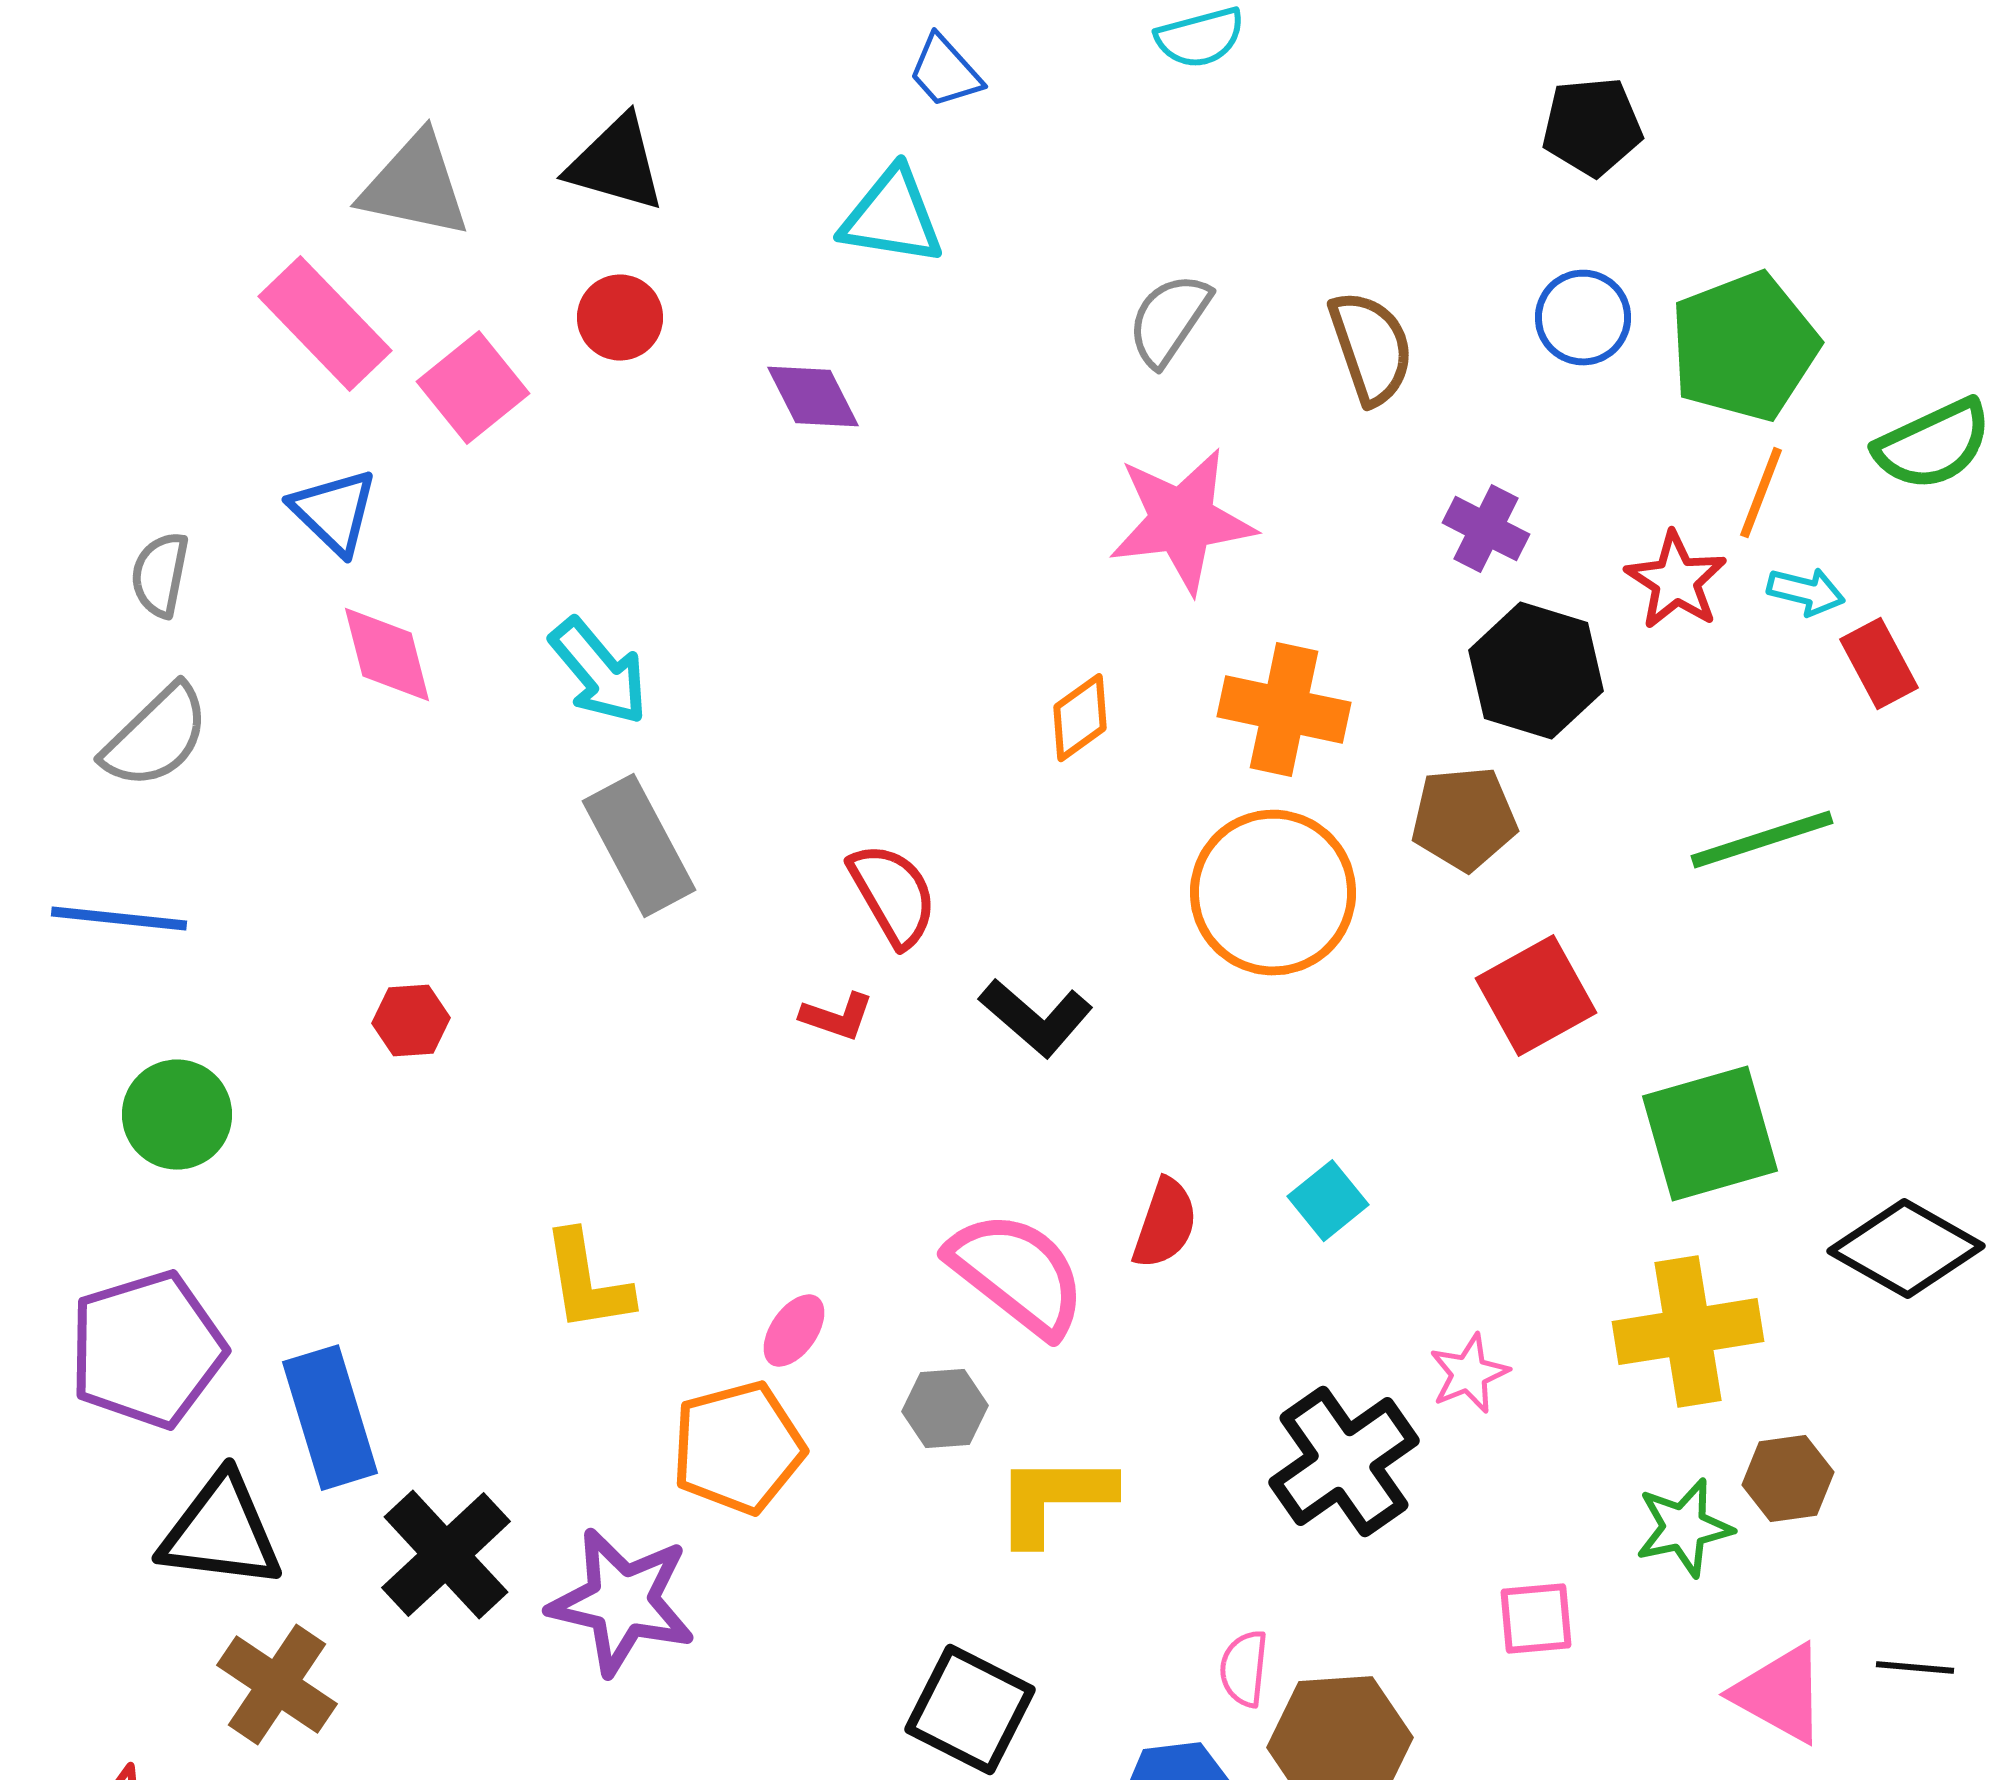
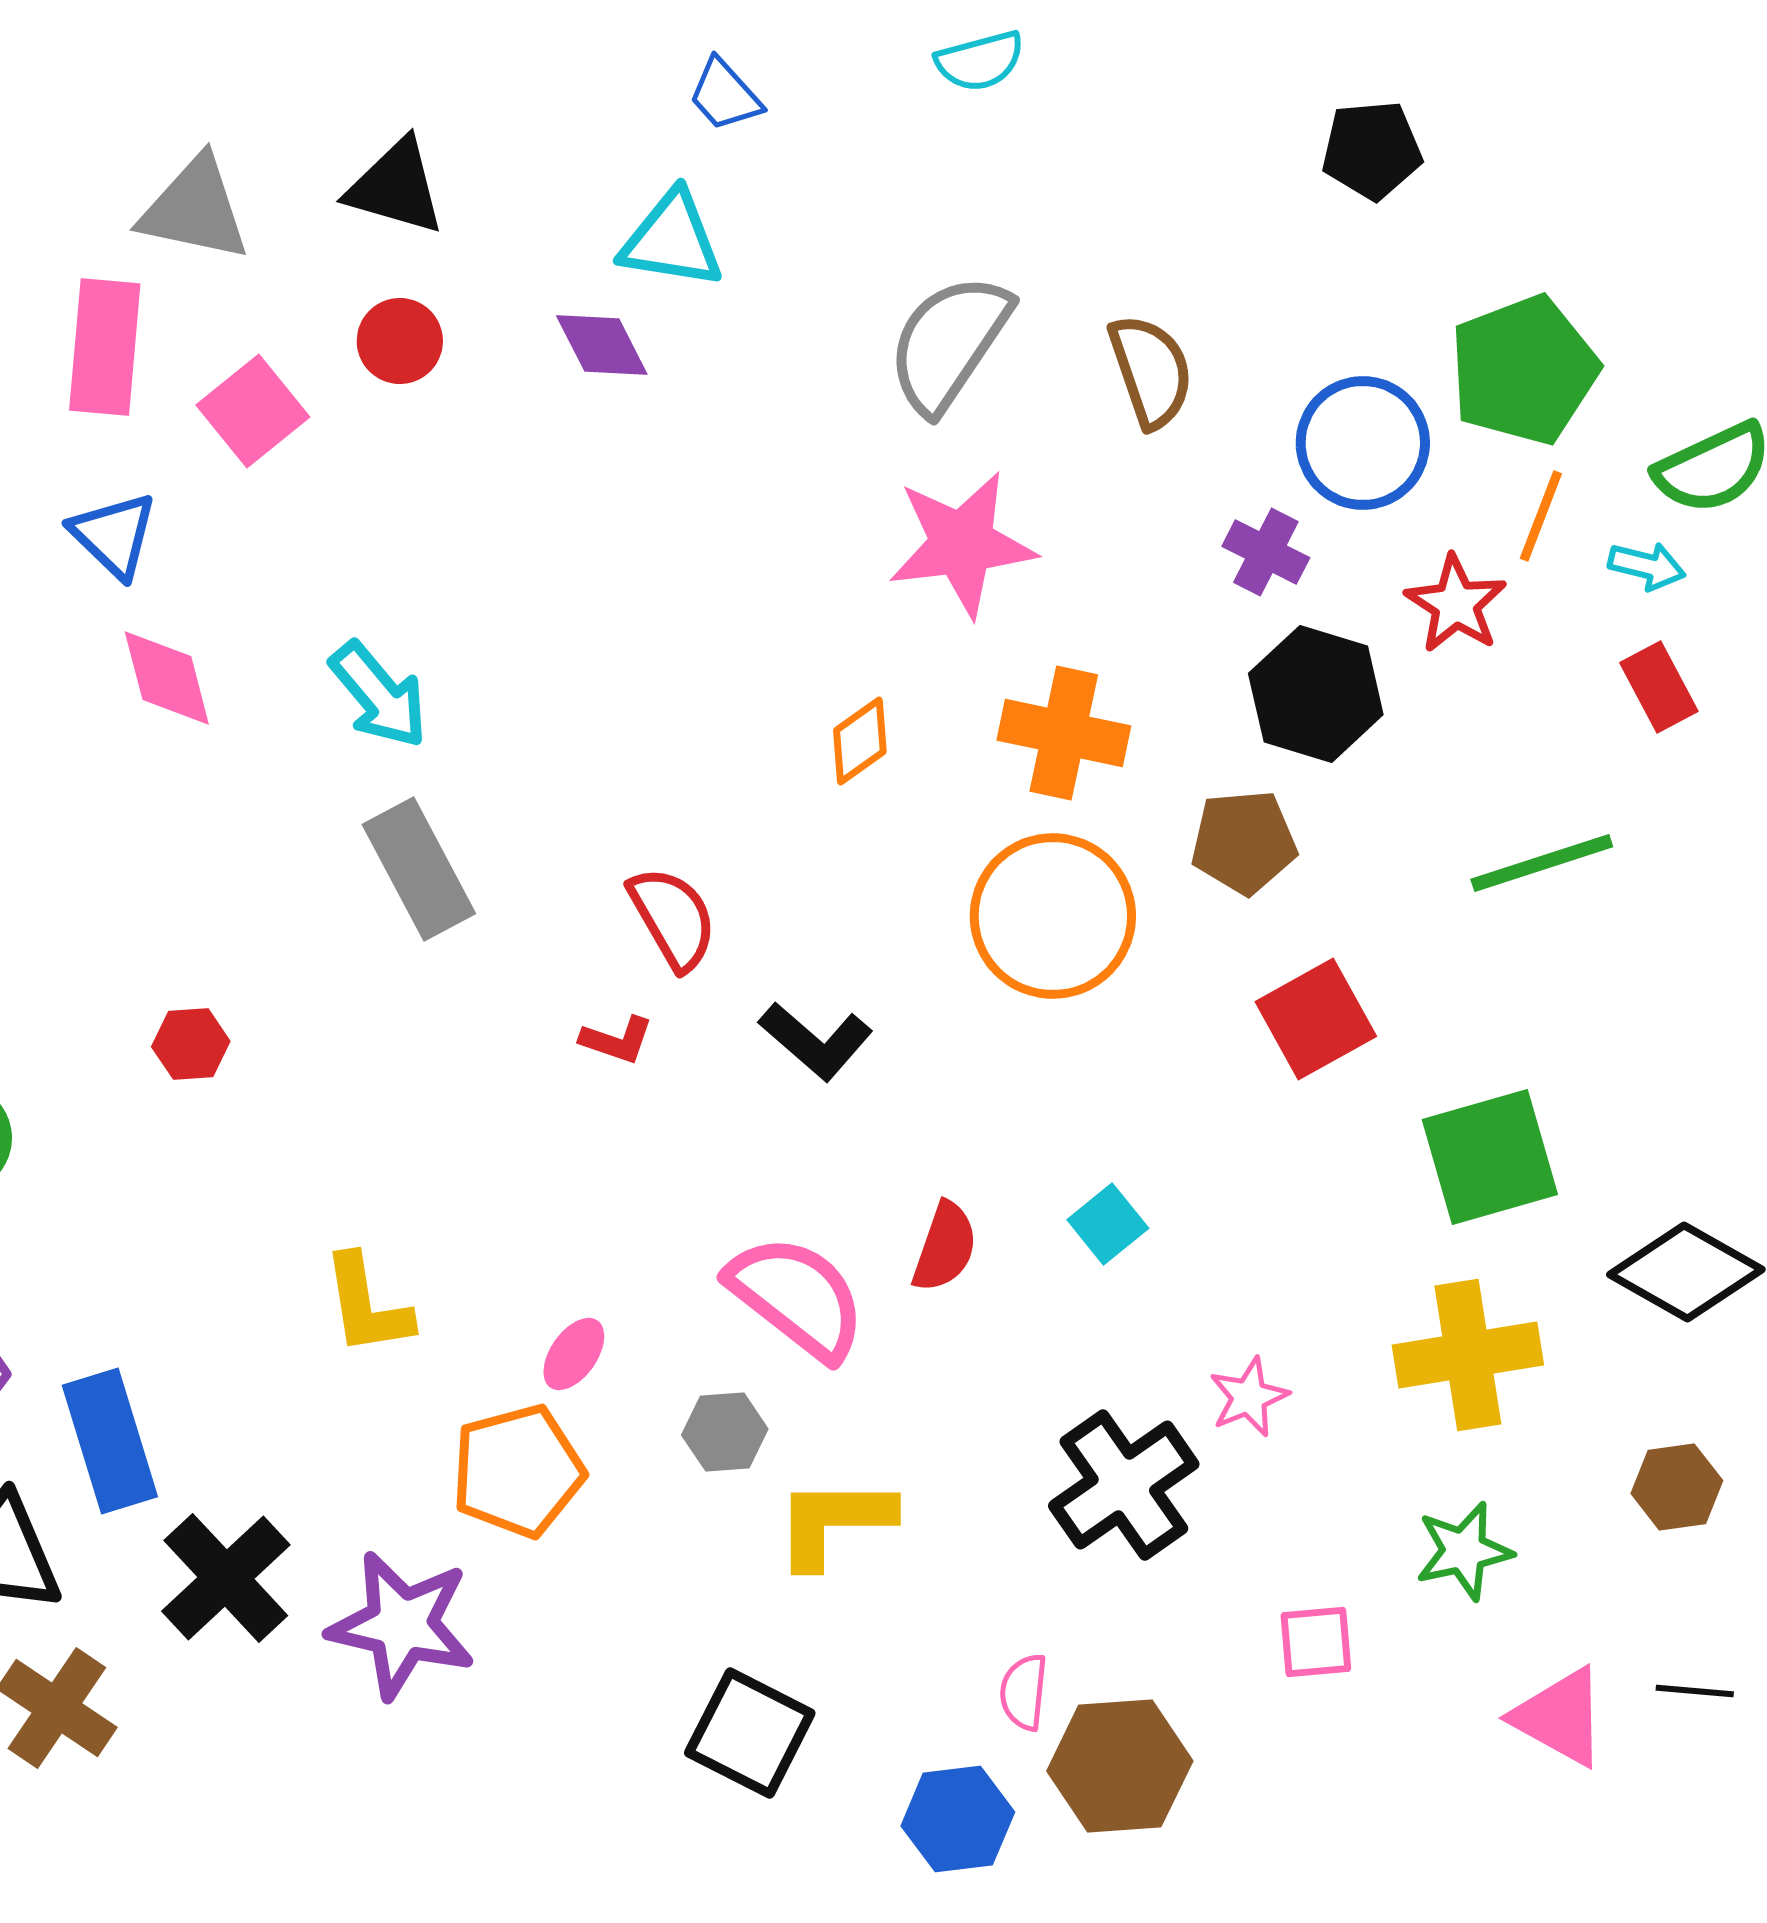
blue circle: (1583, 318) -> (1363, 443), moved, size x1.4
gray semicircle: (1169, 320) -> (949, 343), size x1.5
pink rectangle: (325, 324) -> (105, 347), turned 49
purple diamond: (813, 397) -> (602, 345), moved
cyan arrow: (1806, 592) -> (1647, 566), moved
brown hexagon: (1788, 1479) -> (1677, 1487), moved

